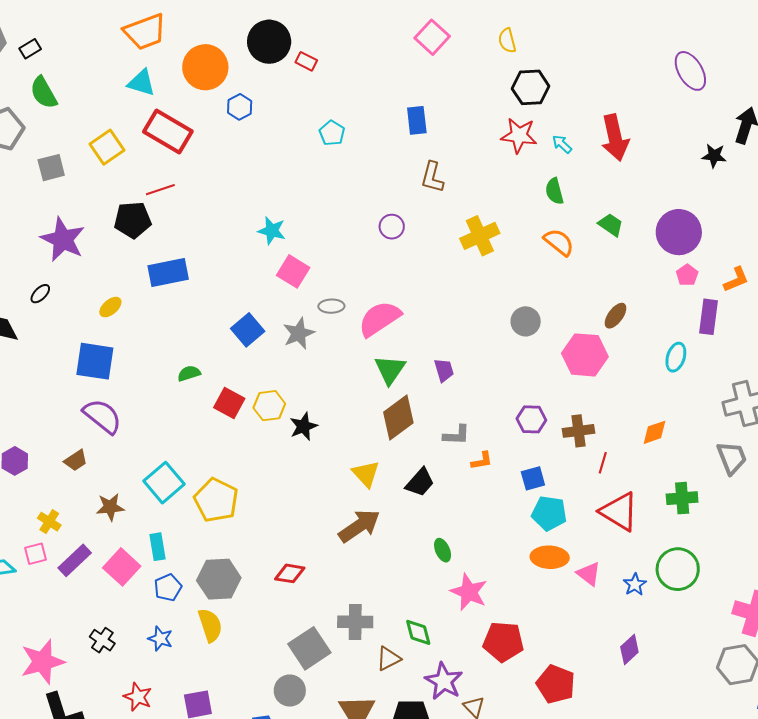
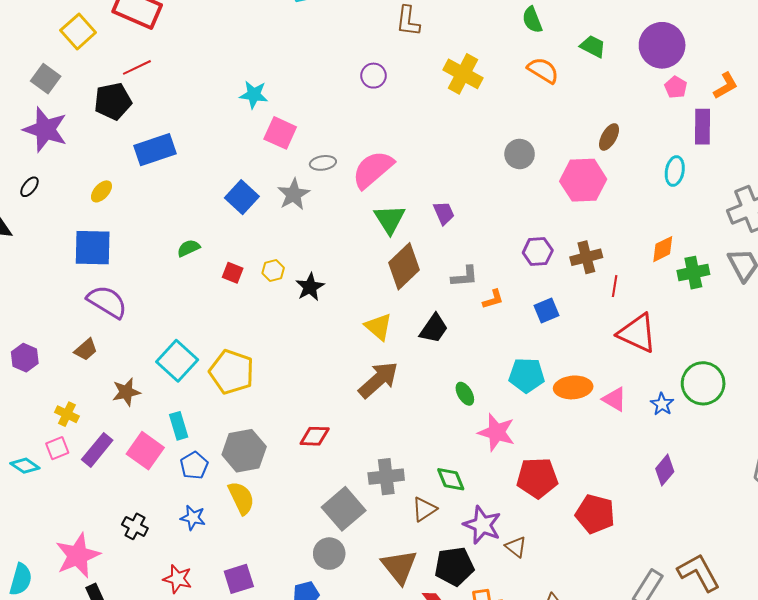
gray square: (51, 168) -> (46, 79), moved, turned -32
yellow cross: (480, 236) -> (463, 74), turned -30
red square: (229, 403) -> (233, 273), size x0.7
yellow hexagon: (269, 406) -> (273, 270), size x0.7
green cross: (682, 498) -> (693, 273), moved
cyan pentagon: (549, 513) -> (527, 375), moved

